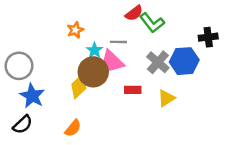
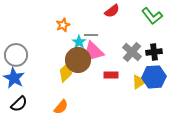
green L-shape: (152, 23) -> (152, 16), moved
black cross: (208, 37) -> (154, 52), moved
gray line: (118, 42) -> (91, 35), moved
blue hexagon: (184, 61) -> (154, 77), moved
blue star: (32, 96) -> (14, 78), moved

